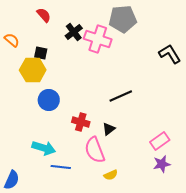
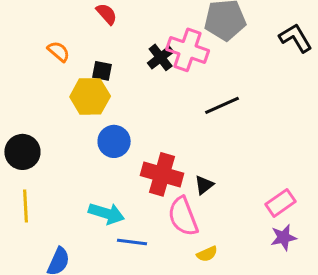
black cross: (74, 32) -> (161, 57), moved
black L-shape: (170, 54) -> (296, 38), moved
black line: (121, 96) -> (222, 105), moved
red cross: (81, 122) -> (162, 174), size x1.5

